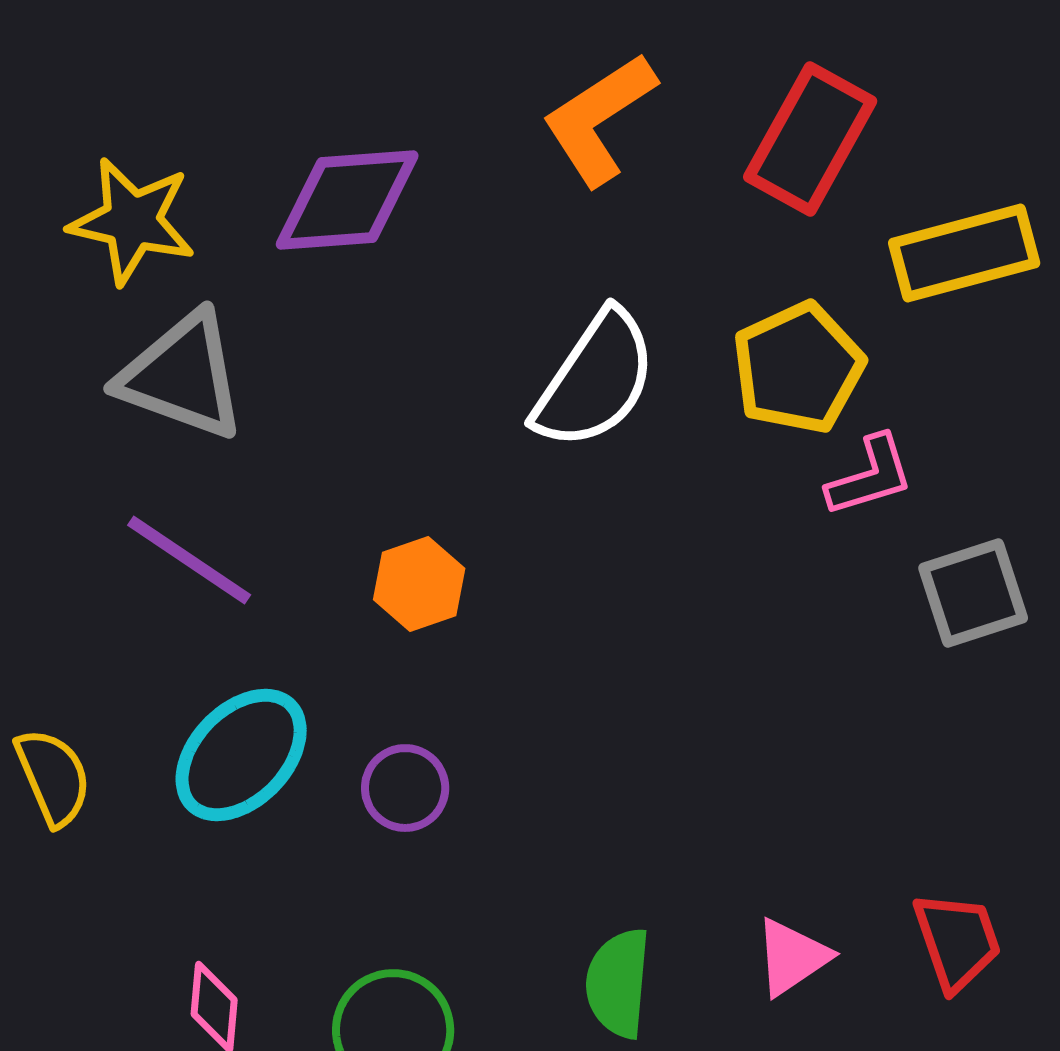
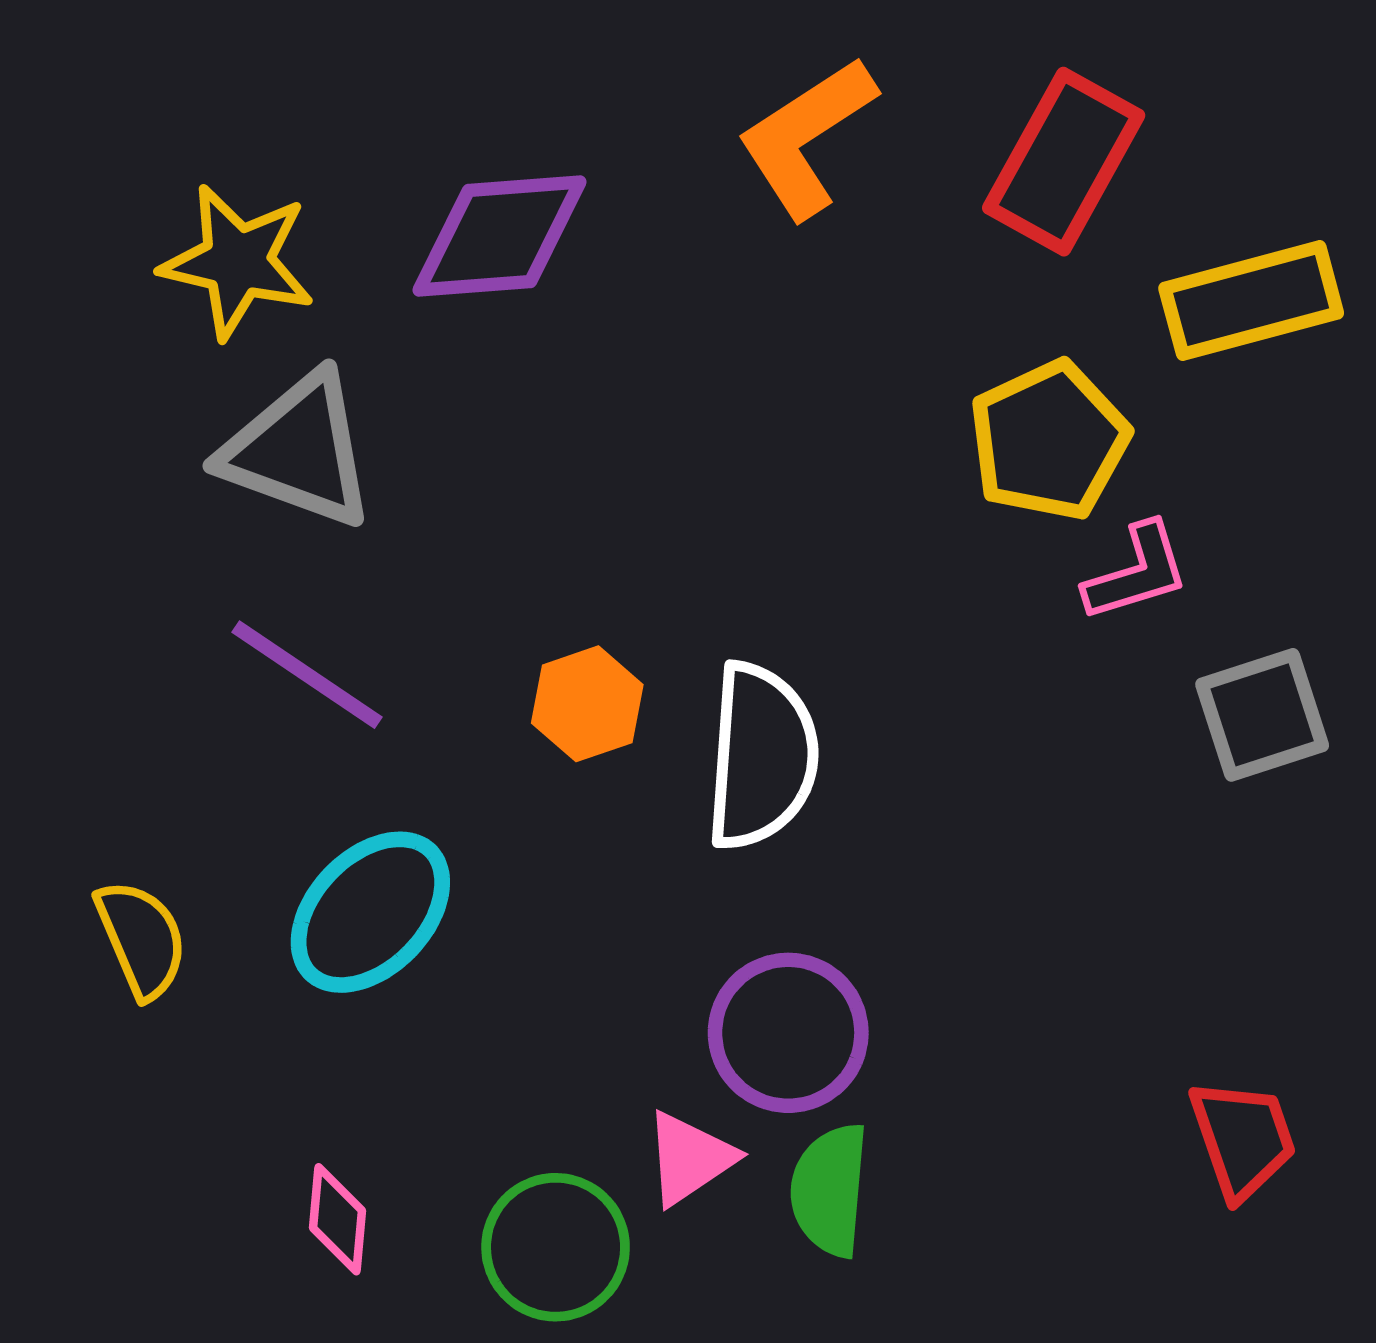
white semicircle: (595, 380) -> (761, 756), moved, turned -30
purple circle: (405, 788) -> (788, 1033), moved, size x1.5
pink triangle: (792, 957) -> (690, 1158), moved

